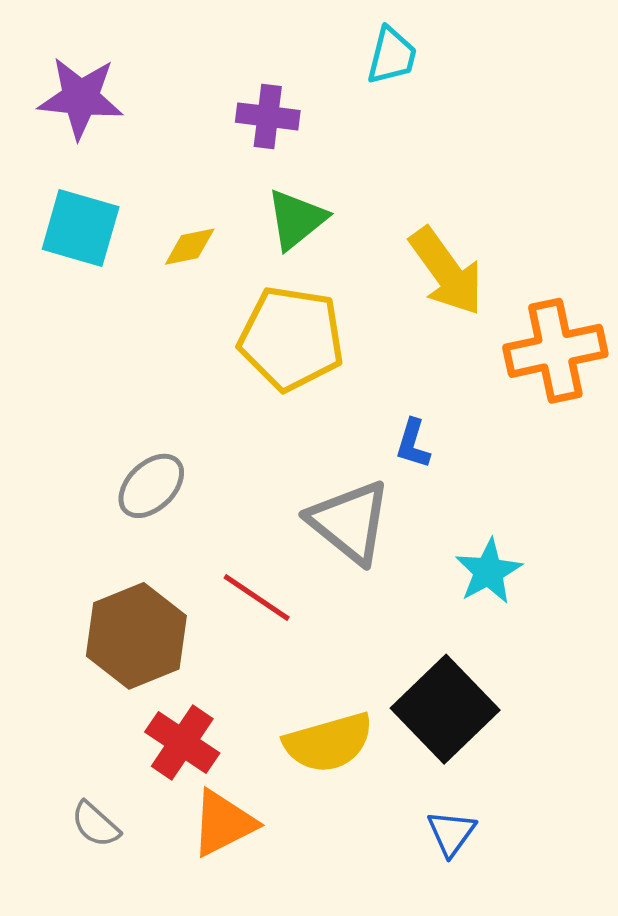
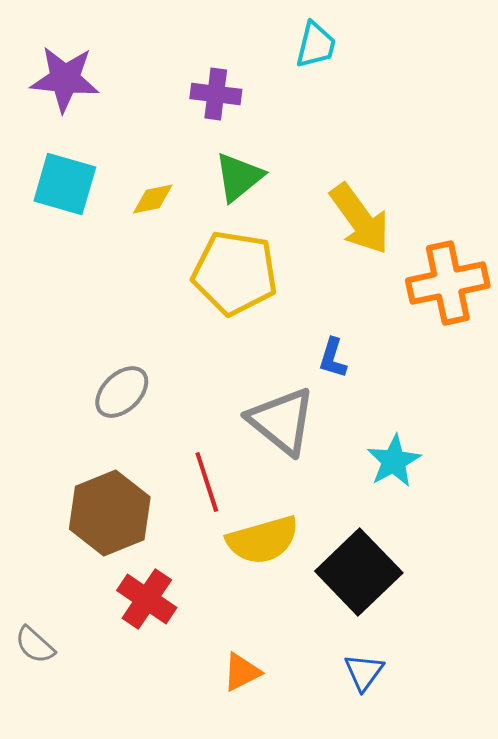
red line: (257, 597) -> (207, 482), turned 38
yellow semicircle: (329, 743) -> (263, 540), moved
orange triangle: (223, 823) -> (242, 672), moved, size x0.7
gray semicircle: (95, 824) -> (35, 645), moved

